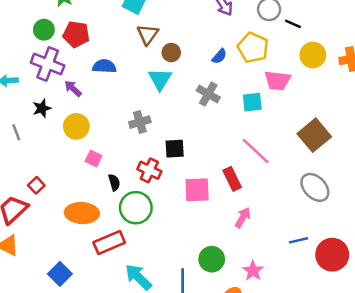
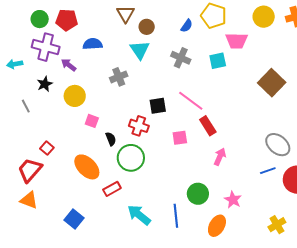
gray cross: (140, 122) -> (119, 77), moved
pink line: (256, 151) -> (191, 101), moved
gray ellipse: (315, 187) -> (278, 145), moved
pink square: (197, 190) -> (180, 138), size x0.7
orange ellipse: (82, 213) -> (87, 167), turned 48
red rectangle: (109, 243) -> (112, 189), size x0.7

